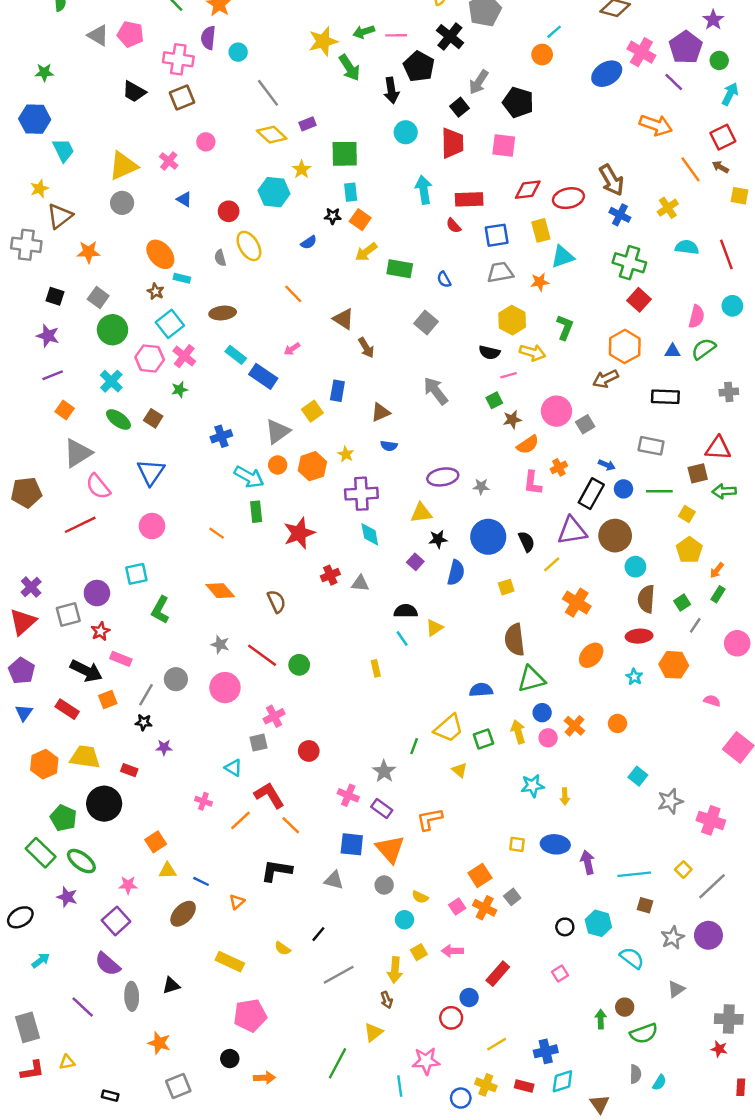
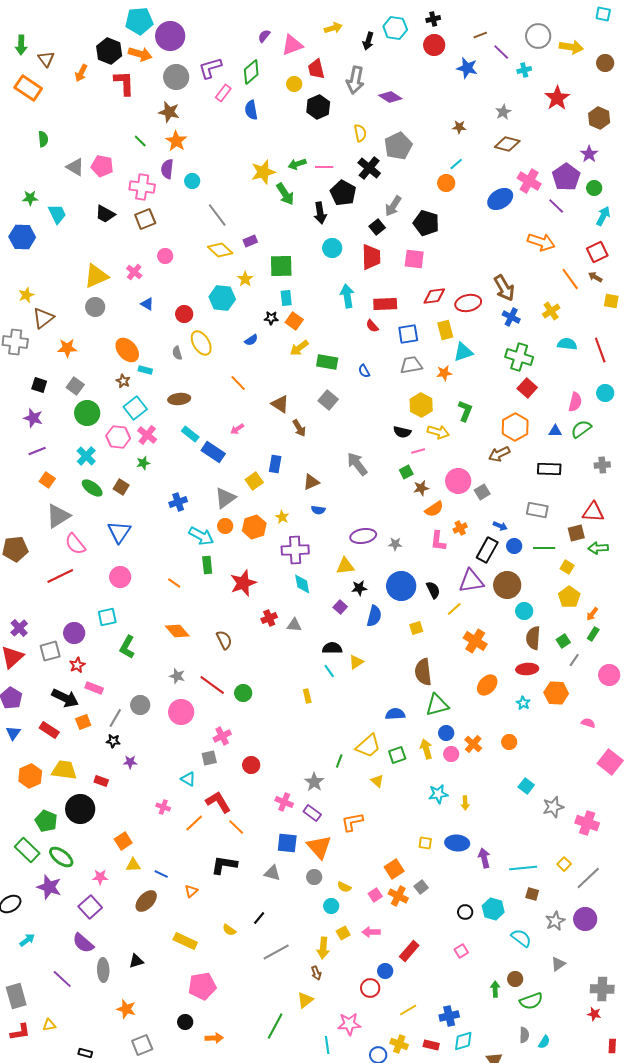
cyan trapezoid: (63, 150) -> (57, 214), moved
gray square: (426, 323) -> (328, 400), moved
purple star: (67, 897) -> (49, 887), size x1.4

